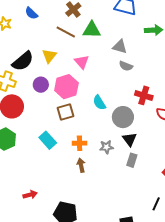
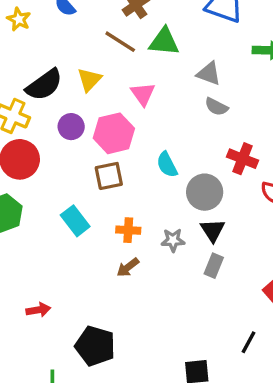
brown arrow: (81, 165) -> (128, 267), turned -120

